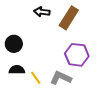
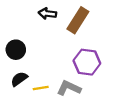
black semicircle: (17, 70) -> (19, 79), turned -35
yellow line: (36, 78) -> (41, 88), turned -64

